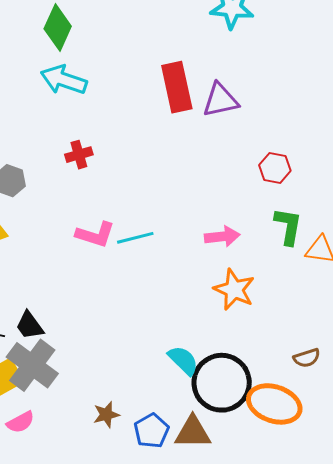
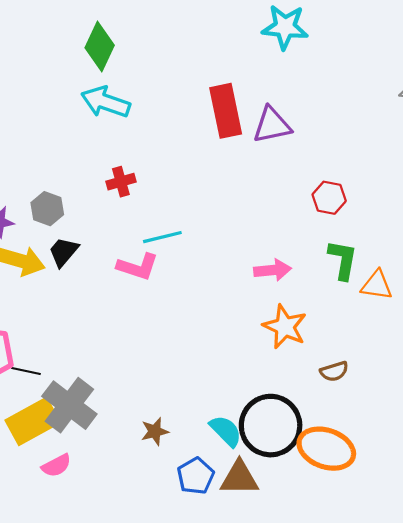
cyan line: (135, 238) -> (162, 237), moved
black trapezoid: (30, 325) -> (64, 252), moved, turned 76
brown semicircle: (307, 358) -> (334, 371), moved
cyan semicircle: (183, 360) -> (226, 431), moved
brown star: (106, 415) -> (155, 431), moved

